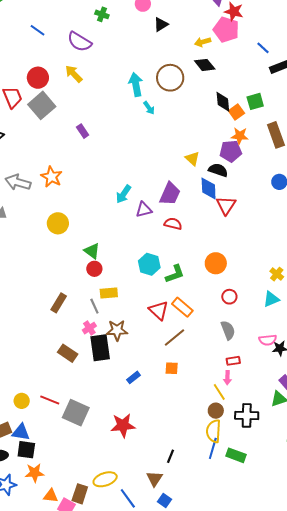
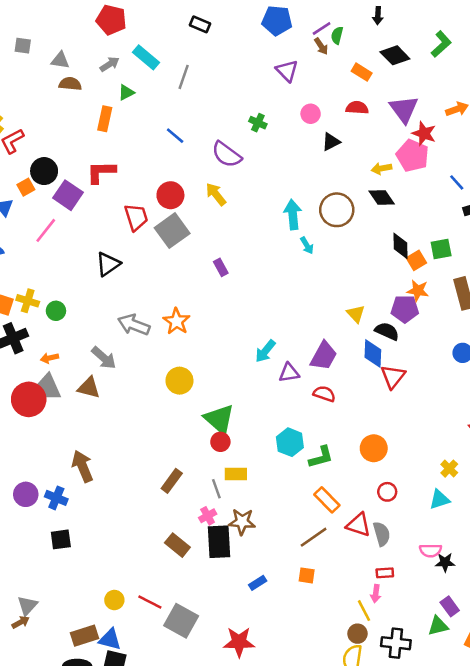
green triangle: (92, 251) -> (219, 419), size x1.5
red triangle: (159, 310) -> (358, 525), moved, turned -30

